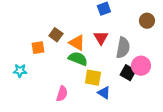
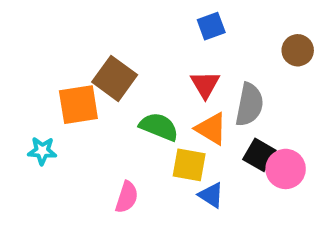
brown square: (56, 35) -> (115, 78), size x1.5
orange triangle: (77, 43) -> (211, 129), moved
orange square: (38, 48) -> (78, 105), size x1.5
pink circle: (141, 66) -> (286, 169), moved

